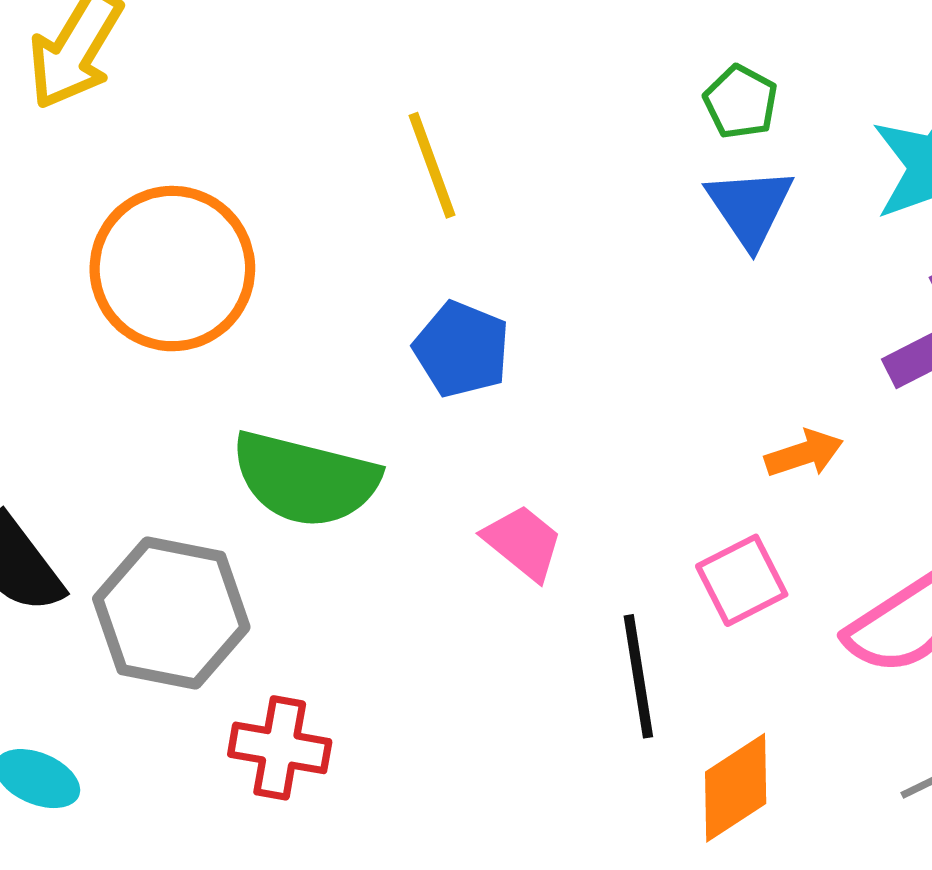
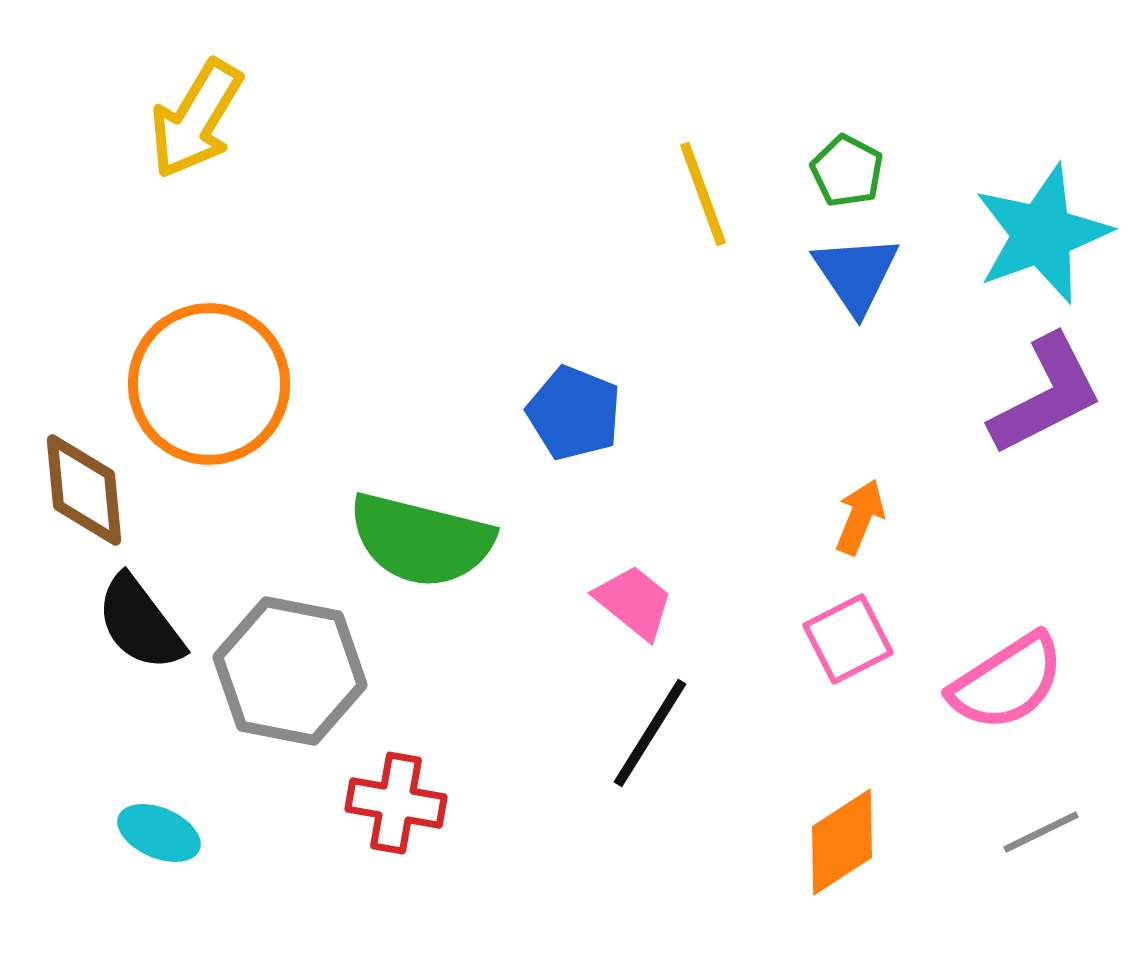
yellow line: (432, 165) -> (703, 194), moved
orange circle: (172, 269) -> (209, 384), moved
orange arrow: (804, 454) -> (860, 517), moved, turned -50
black line: (638, 676) -> (650, 733), moved, turned 41

